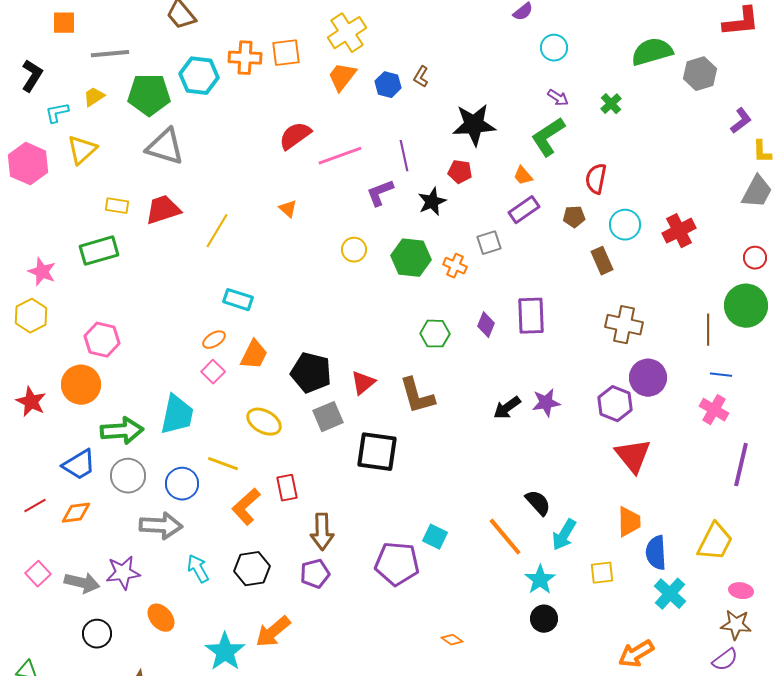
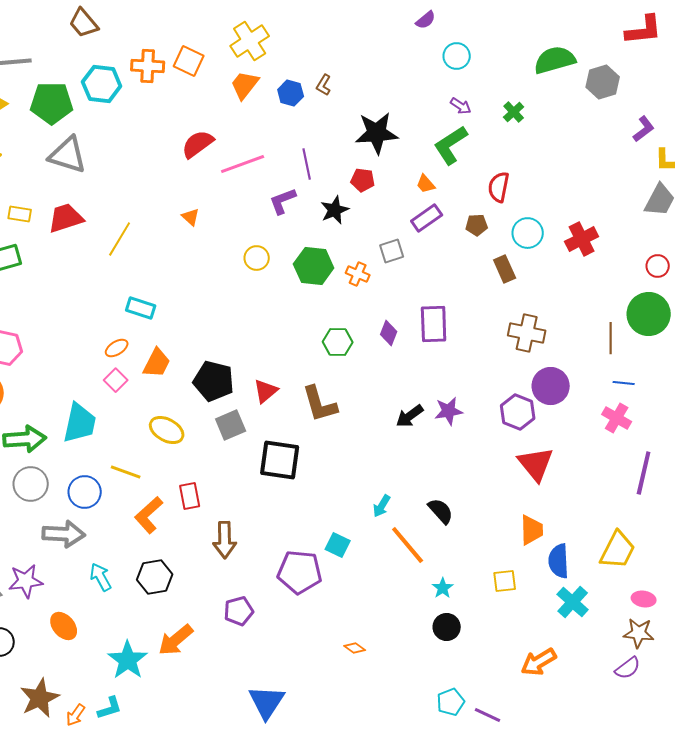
orange square: (286, 53) -> (189, 61), turned 32
cyan arrow: (564, 535) -> (382, 506), moved, size x0.7
purple pentagon: (315, 574) -> (239, 611), moved
cyan star: (540, 580) -> (443, 588), size x0.7

